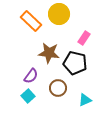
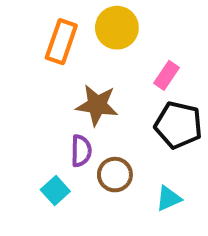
orange rectangle: (31, 21) -> (61, 42), turned 65
black pentagon: (75, 63) -> (178, 125), moved
purple semicircle: (31, 76) -> (81, 151), moved, turned -35

